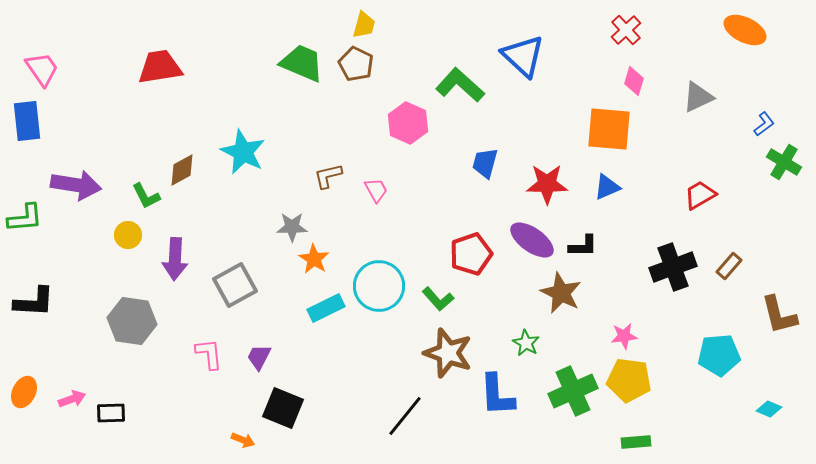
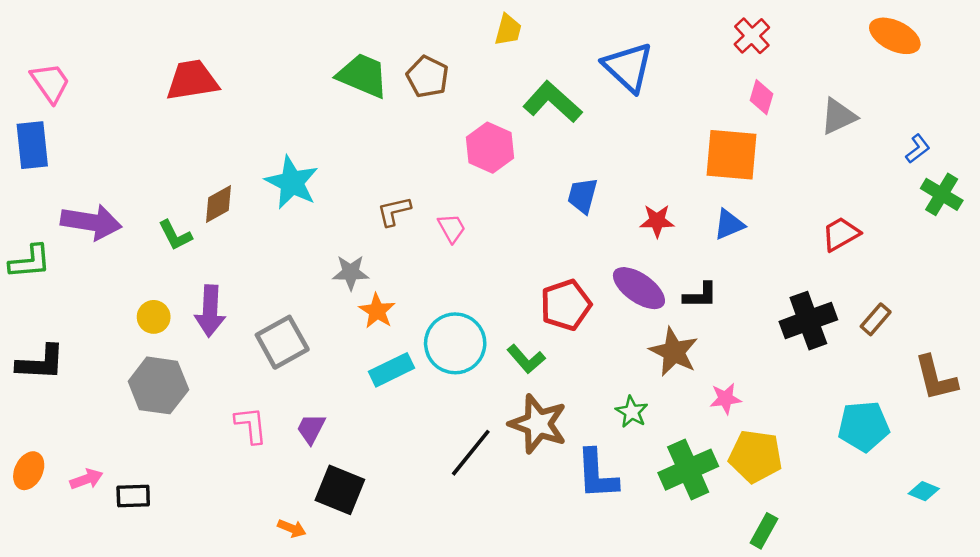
yellow trapezoid: (364, 25) -> (508, 30), moved
red star: (547, 184) -> (657, 221), size x0.7
yellow circle: (128, 235) -> (154, 317), moved
pink star: (624, 336) -> (725, 399), moved
black line: (405, 416) -> (471, 453), moved
green rectangle: (636, 442) -> (764, 531), turned -56

